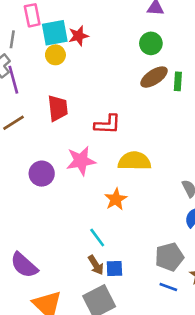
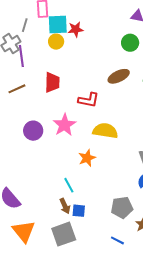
brown ellipse: (154, 77) -> (119, 76), moved
pink star: (81, 161) -> (64, 125), turned -30
blue line: (168, 287) -> (117, 240), moved

